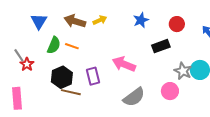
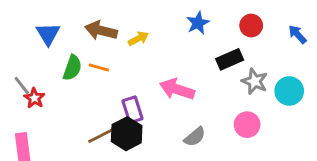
yellow arrow: (100, 20) -> (138, 39), moved
gray star: (183, 71) -> (255, 81), moved
black hexagon: (62, 77) -> (127, 134), moved
brown line: (71, 92) -> (102, 135), turned -36
gray semicircle: (134, 97) -> (195, 137), size x0.7

